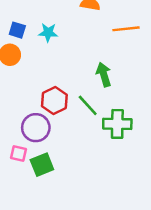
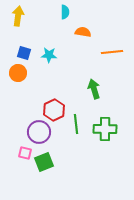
green line: (88, 105) -> (76, 124), moved, turned 36

